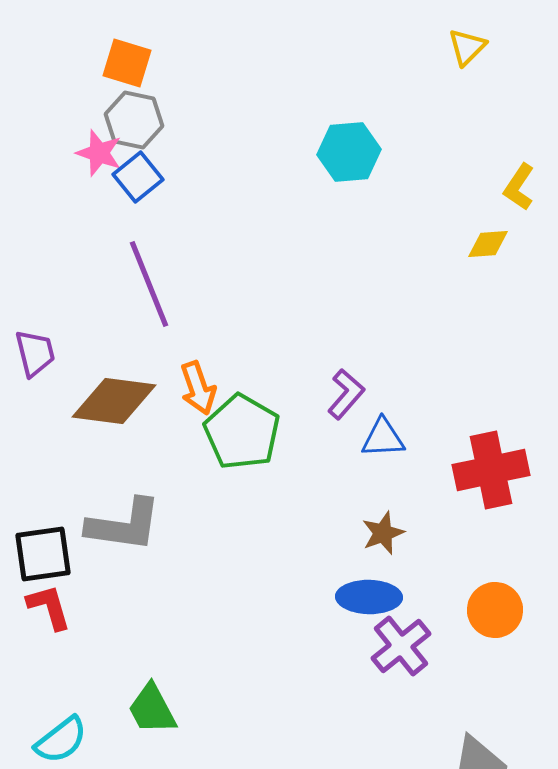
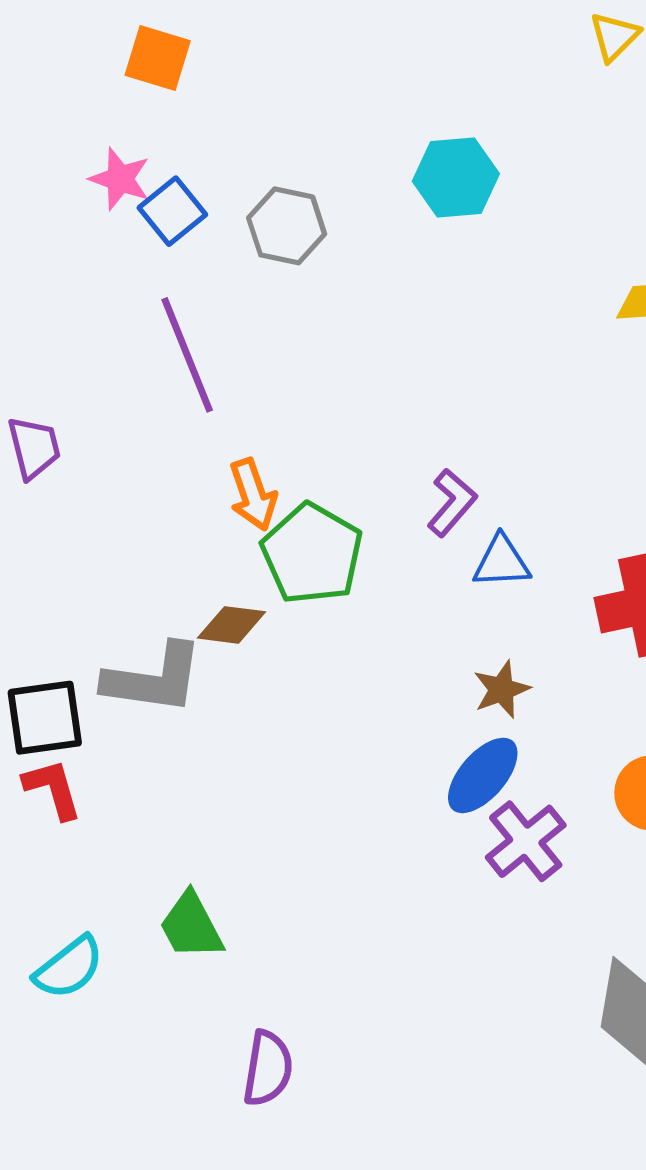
gray hexagon: (134, 120) -> (287, 226), moved
brown diamond: (114, 401) -> (231, 625), moved, size x0.6
blue ellipse: (369, 597) -> (483, 775), turned -50

